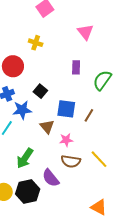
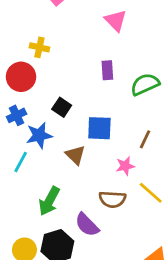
yellow cross: (36, 43) -> (39, 47), moved
green semicircle: (102, 80) -> (145, 84), turned 35
brown line: (89, 115) -> (145, 139), moved
pink star: (66, 140) -> (125, 166), moved

